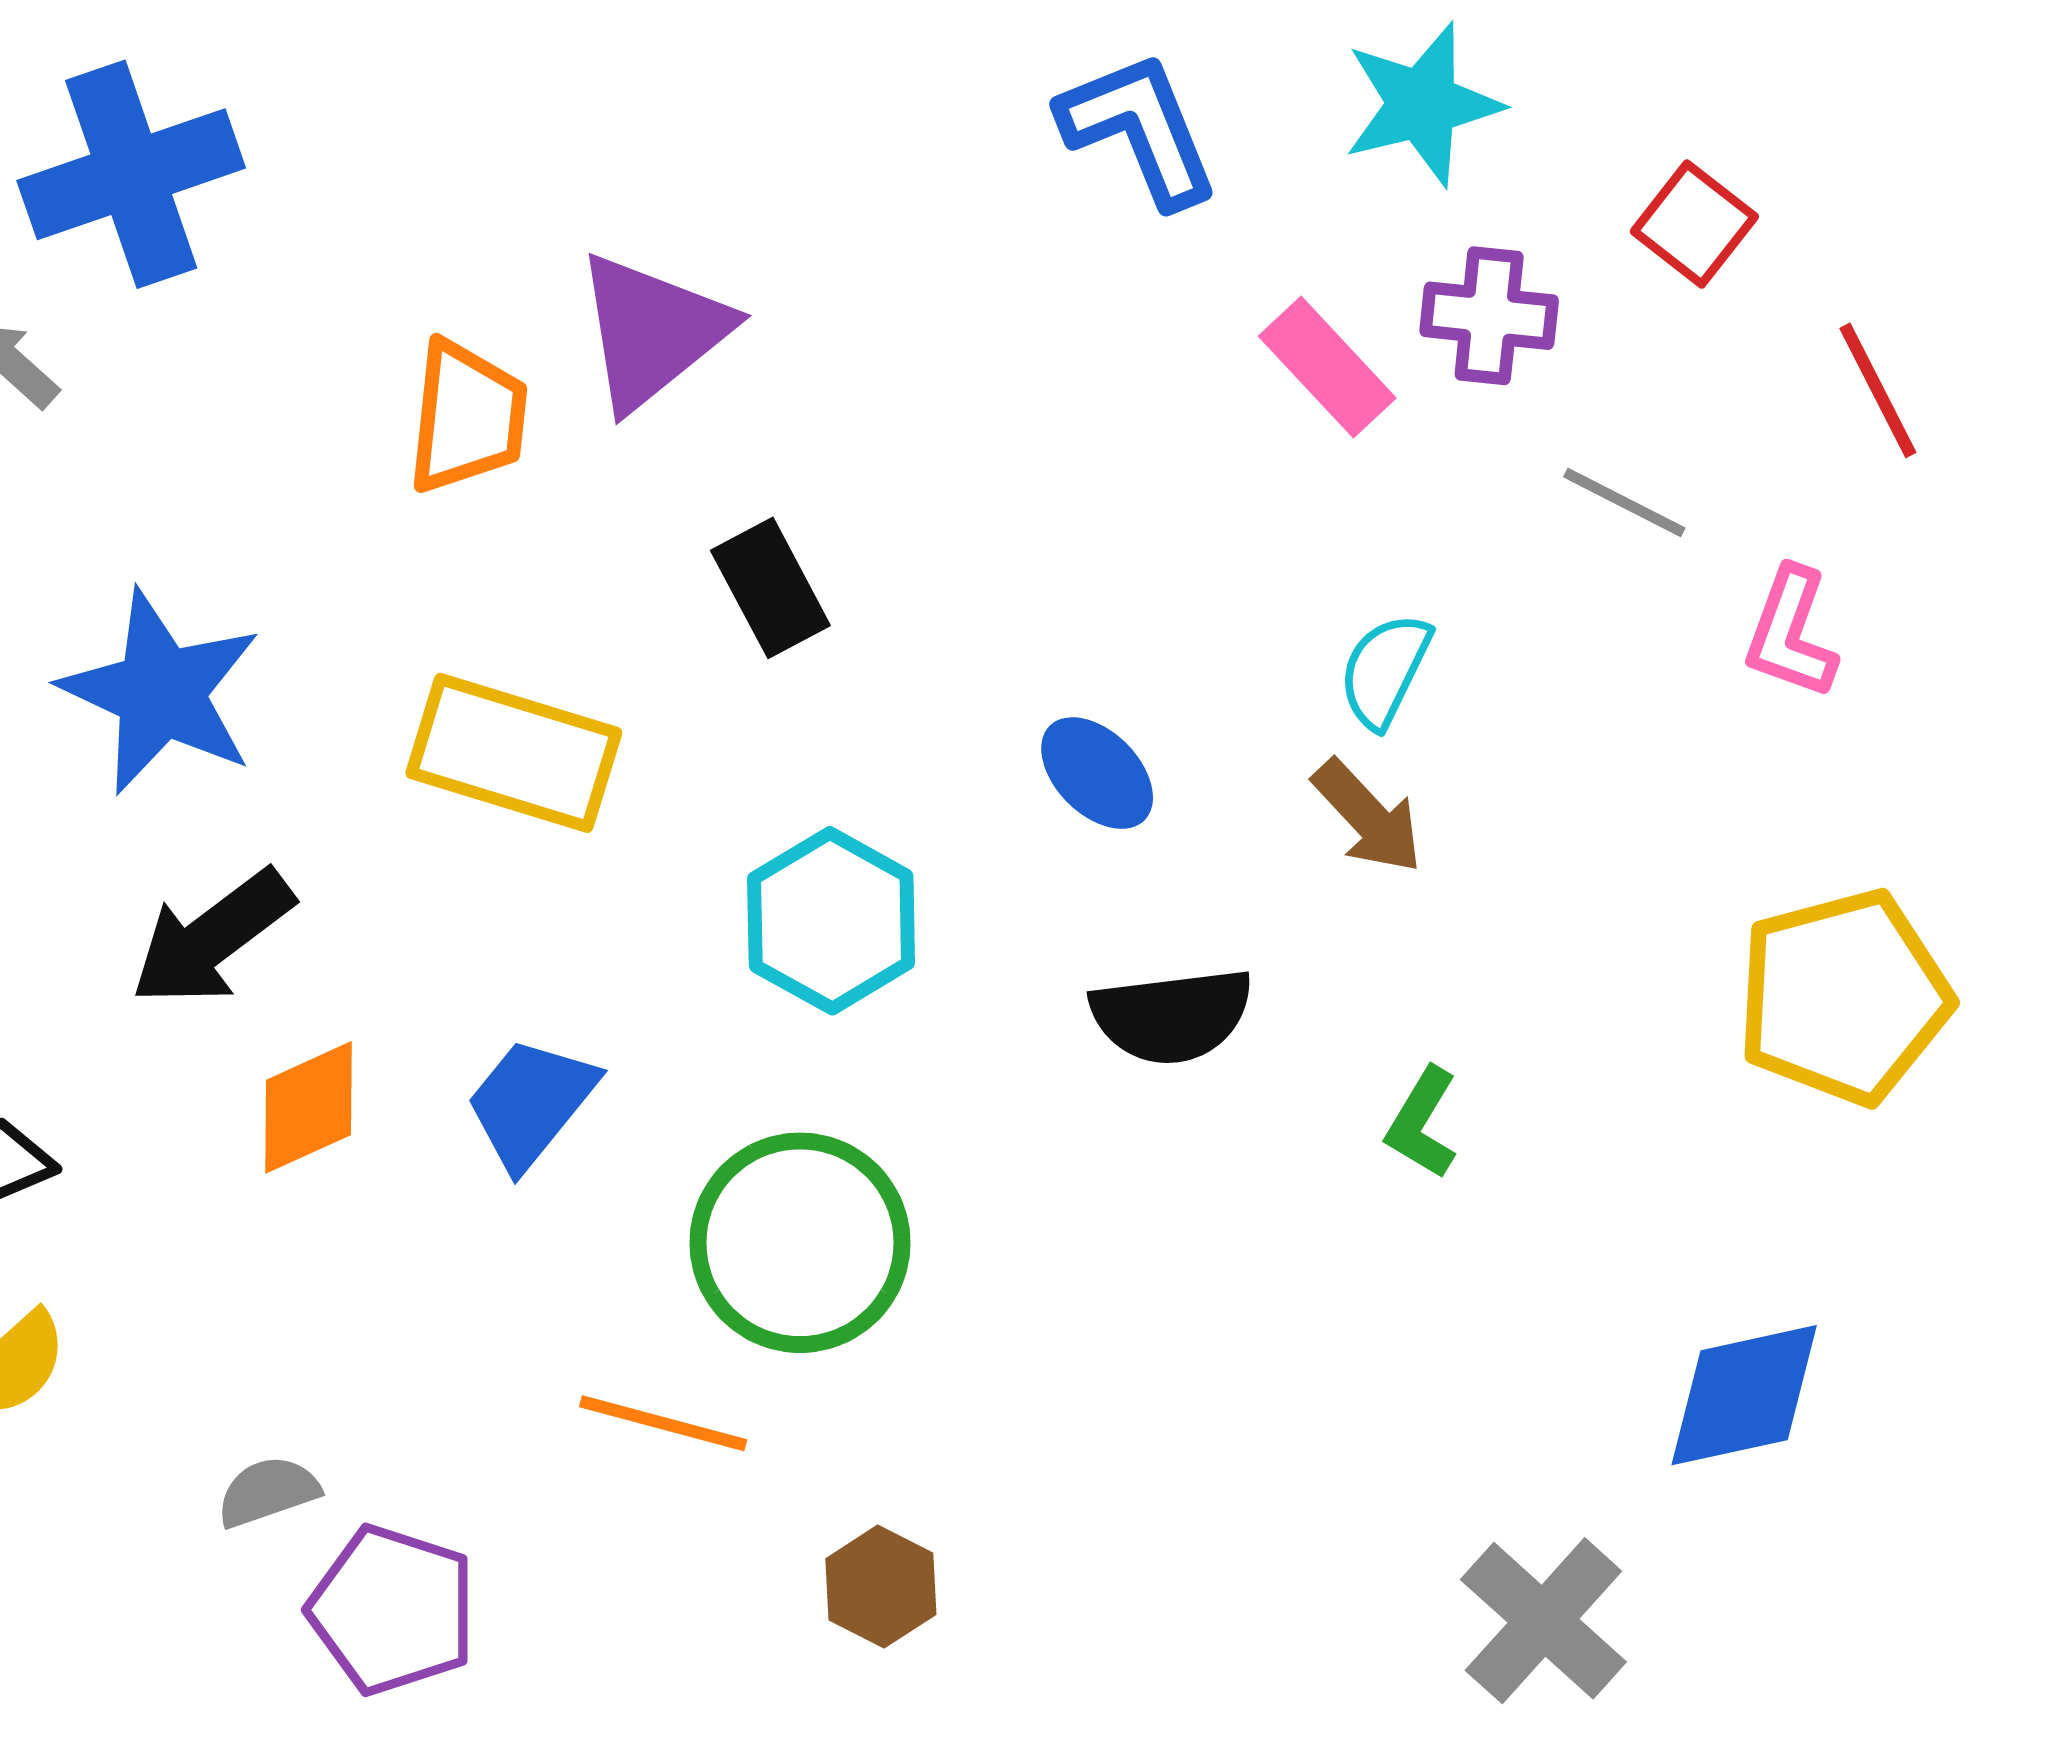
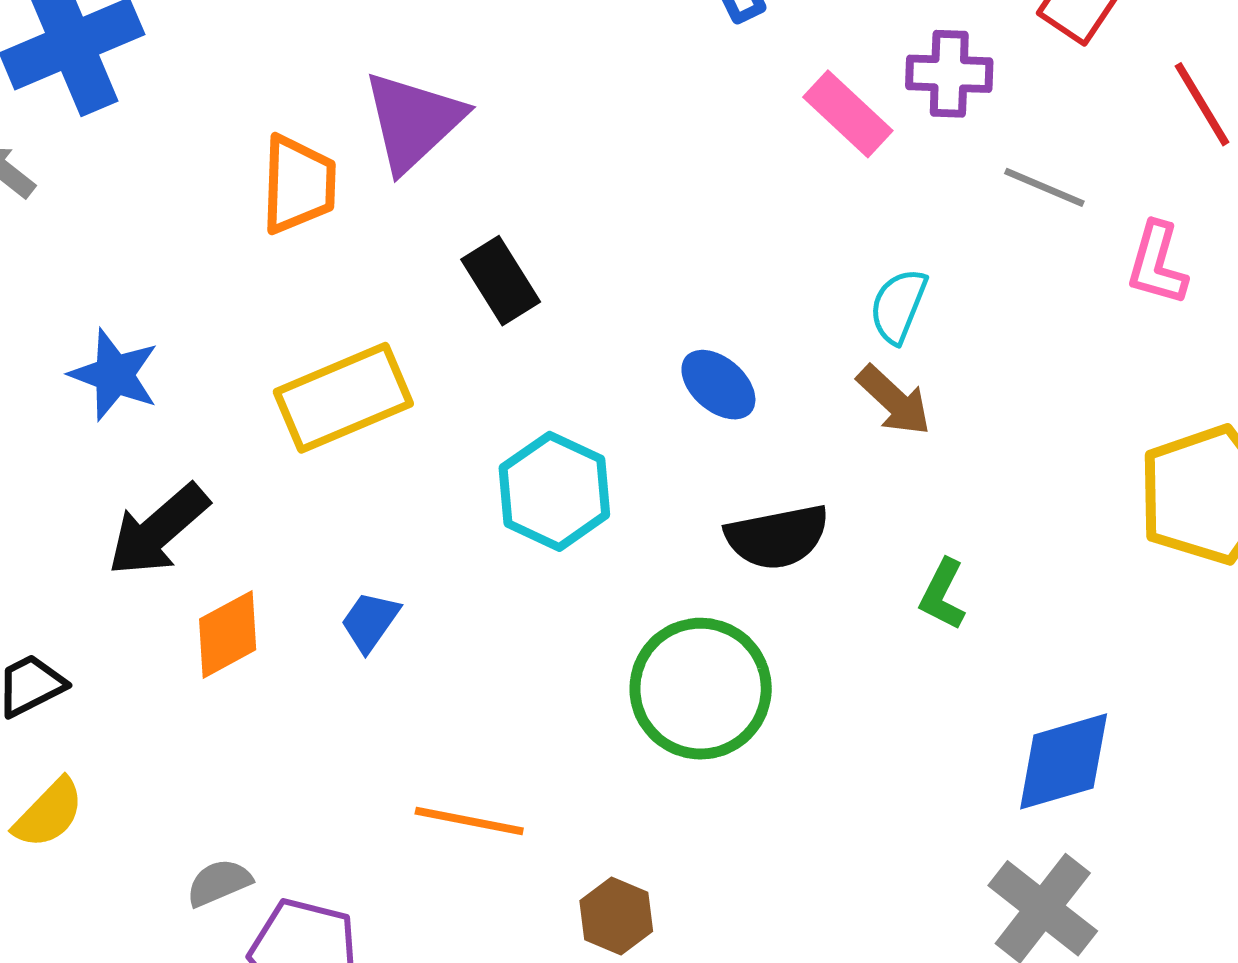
blue star: (161, 692) -> (114, 375), size x0.7
yellow rectangle: (514, 753) -> (343, 398), turned -36
blue trapezoid: (531, 1103) -> (370, 621), size x0.7
green circle: (800, 1243) -> (701, 689), moved
blue diamond: (1744, 1395) -> (1064, 761), moved

